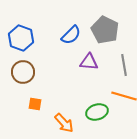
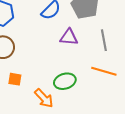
green ellipse: (97, 112) -> (65, 81), moved

